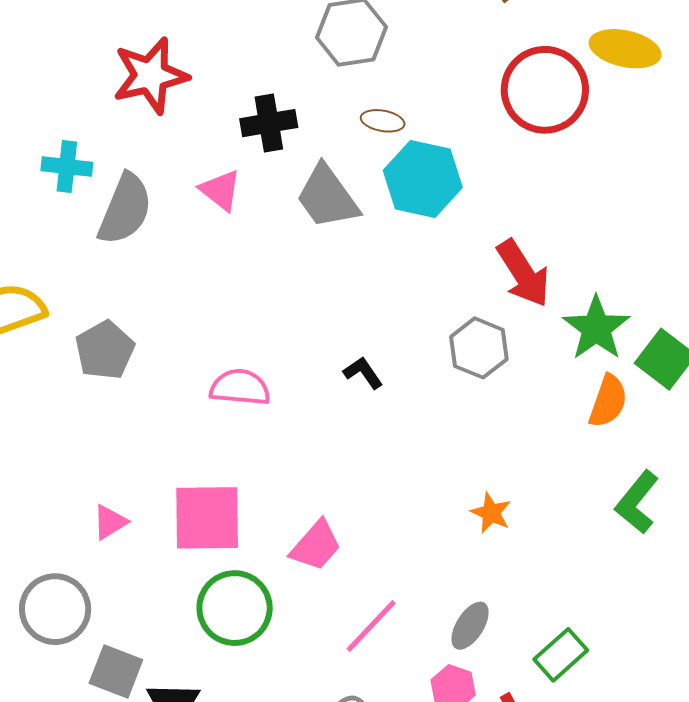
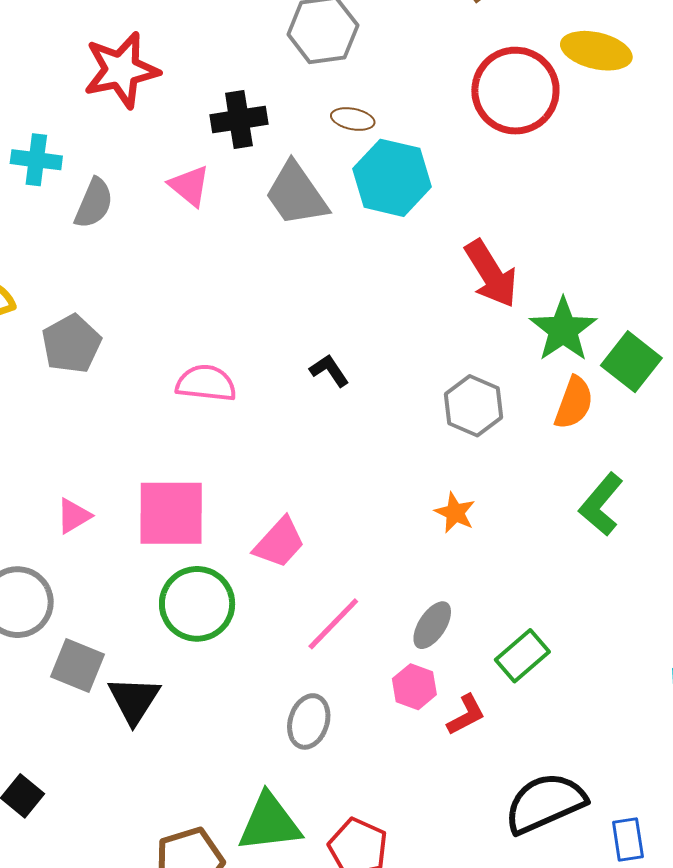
gray semicircle: (125, 209) -> (94, 203), size x0.7
gray hexagon: (479, 348) -> (474, 406), moved

